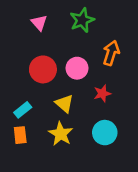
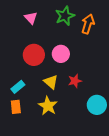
orange arrow: (111, 53) -> (88, 24), moved
red star: (102, 93) -> (75, 81), moved
cyan circle: (105, 133) -> (97, 105), moved

